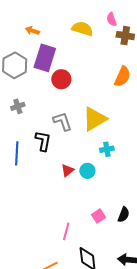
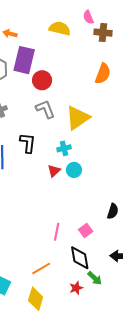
gray L-shape: (62, 121) -> (45, 109), moved
cyan cross: (107, 149) -> (64, 148), moved
pink square: (98, 216) -> (86, 230), moved

